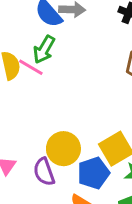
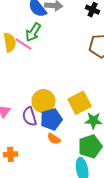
blue pentagon: (93, 173) -> (51, 119), moved

